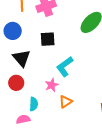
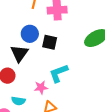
blue circle: (13, 31) -> (30, 34), moved
cyan semicircle: (34, 104) -> (18, 101), turned 80

